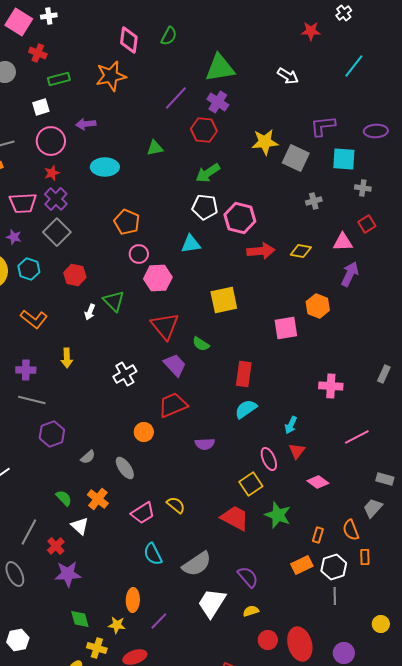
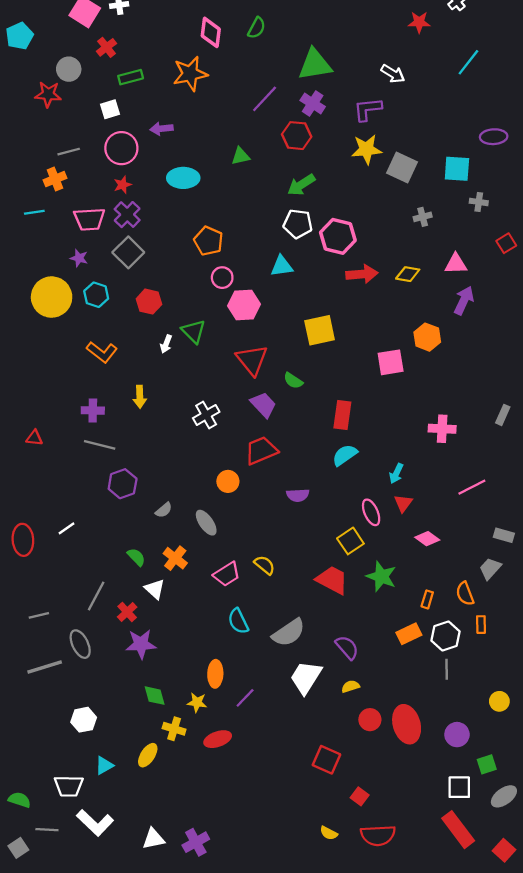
red cross: (38, 53) -> (107, 47), turned 30
purple L-shape: (323, 126) -> (368, 109), moved
red square: (367, 224) -> (506, 243), moved

